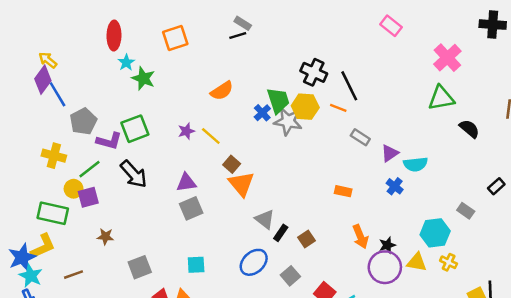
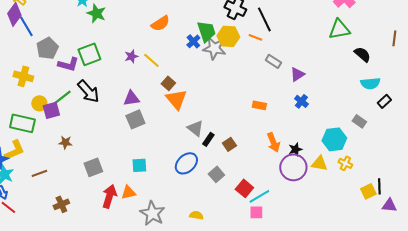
cyan semicircle: (415, 164) -> (370, 83), moved
green line: (89, 169) -> (62, 97), moved

